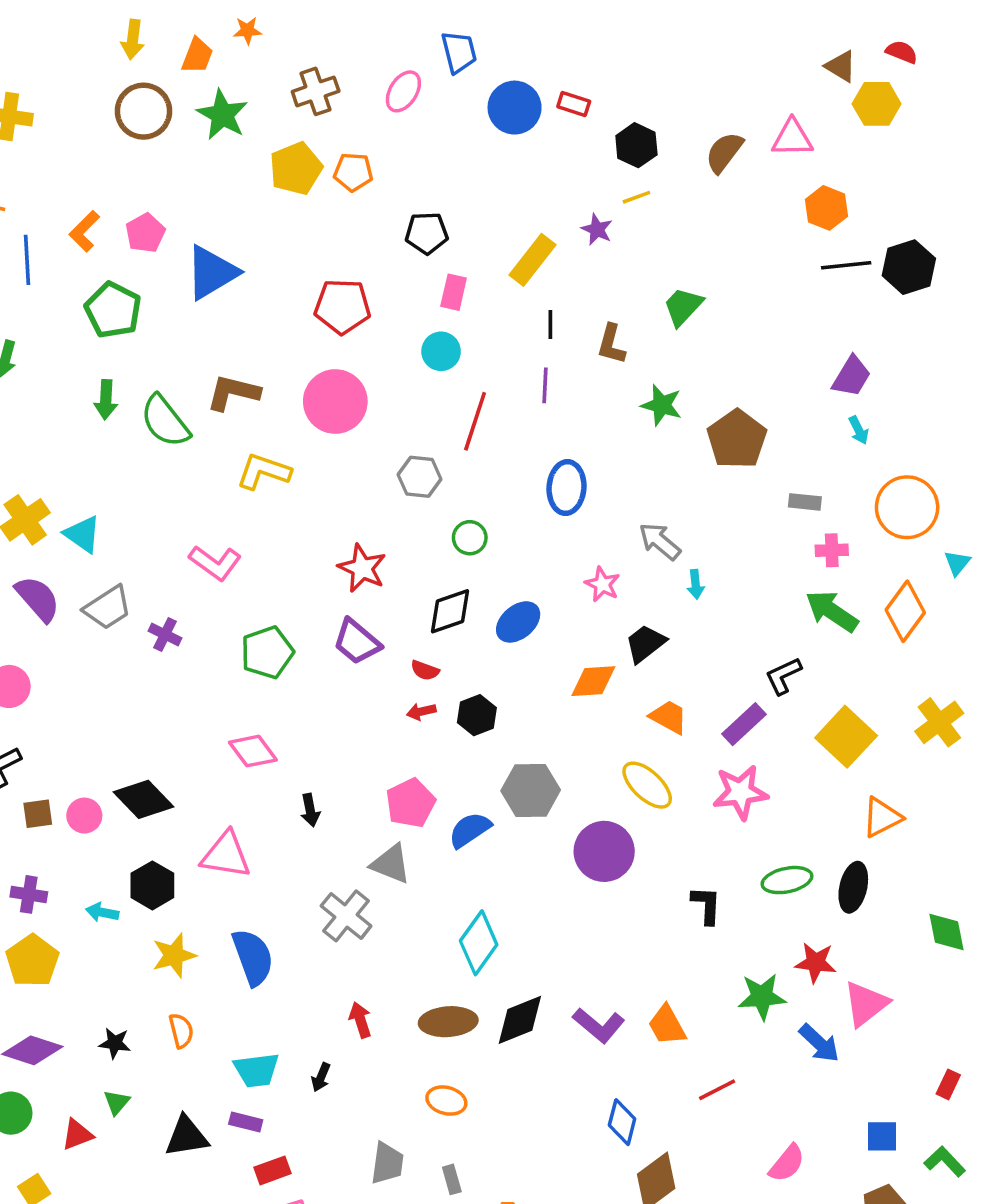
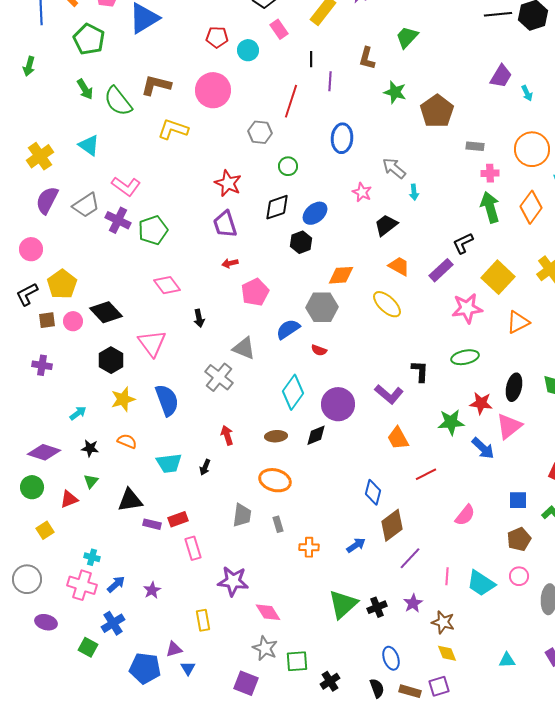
pink rectangle: (454, 292) -> (279, 29), turned -48
red pentagon: (342, 307) -> (217, 37), size x0.7
black line: (550, 324) -> (311, 59), moved
cyan circle: (441, 351) -> (248, 50), moved
green arrow: (106, 400) -> (85, 89), turned -35
cyan arrow: (859, 430) -> (527, 93), moved
cyan triangle: (83, 534) -> (89, 145), moved
pink L-shape: (215, 563) -> (126, 186), moved
purple semicircle: (38, 599) -> (47, 200), turned -112
green arrow: (832, 611) -> (490, 207), turned 40
purple cross: (165, 635) -> (118, 220), size x1.4
purple trapezoid: (357, 642) -> (225, 224), turned 32
green pentagon: (267, 652) -> (153, 230), moved
red semicircle: (425, 670) -> (319, 350), moved
orange diamond: (593, 681) -> (341, 275), moved
red arrow: (421, 712) -> (230, 263), moved
black hexagon: (477, 715) -> (301, 242), moved
pink star: (740, 792) -> (467, 308), moved
pink pentagon: (411, 803) -> (255, 292), moved
purple circle: (604, 851) -> (338, 404), moved
pink triangle: (226, 855) -> (152, 343), turned 44
black ellipse: (853, 887) -> (514, 387), moved
cyan arrow: (102, 912) -> (78, 413), moved, turned 132
yellow pentagon: (32, 961) -> (62, 284), moved
black diamond: (520, 1020) -> (316, 435), size x0.7
brown ellipse: (448, 1022) -> (276, 436), size x0.7
purple L-shape: (599, 1025) -> (389, 394), moved
orange semicircle: (181, 1031) -> (127, 441), turned -54
orange ellipse: (446, 1101) -> (275, 480), size x1.4
purple rectangle: (246, 1122) -> (152, 524), moved

